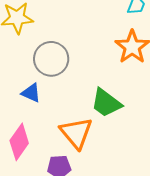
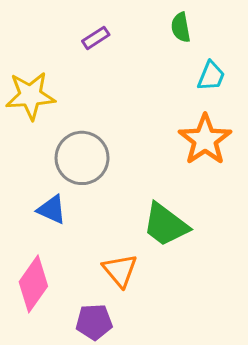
orange triangle: (76, 133) -> (120, 270), size x0.7

